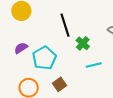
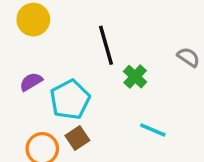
cyan line: (94, 65) -> (153, 130), moved, turned 35
brown square: (59, 84) -> (77, 138), moved

